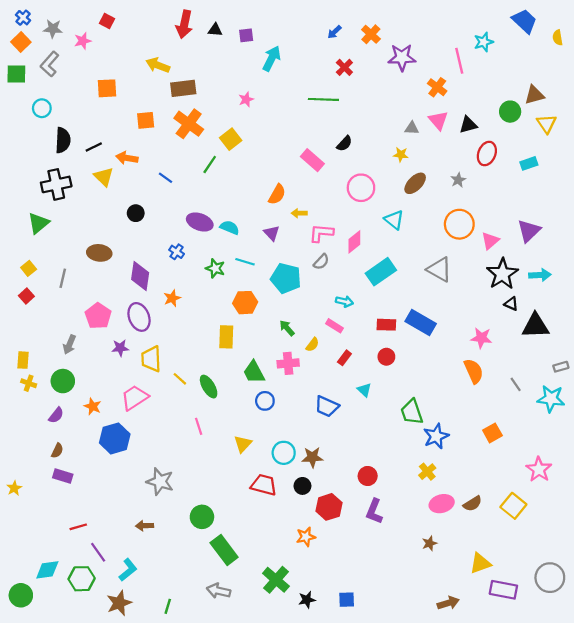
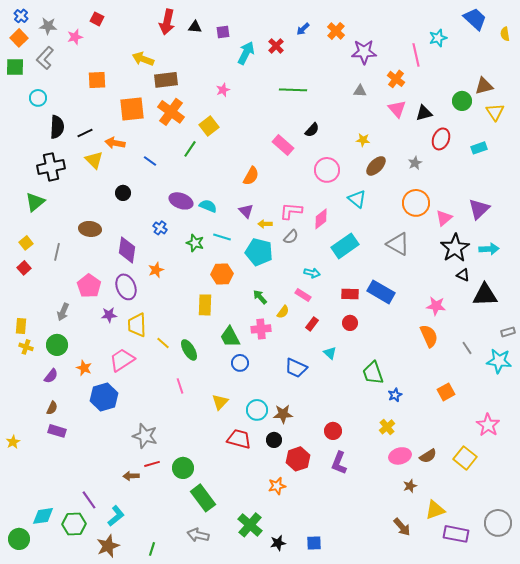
red cross: (344, 67) -> (276, 46), moved
orange square: (146, 120) -> (132, 109), size x1.5
gray triangle: (412, 128) -> (360, 91), moved
yellow arrow: (299, 213) -> (265, 224), moved
blue star: (436, 436) -> (395, 395), size x0.6
red line: (78, 527) -> (152, 464), moved
brown star: (429, 543) -> (410, 486), moved
brown arrow: (448, 603) -> (402, 527), moved, turned 66

